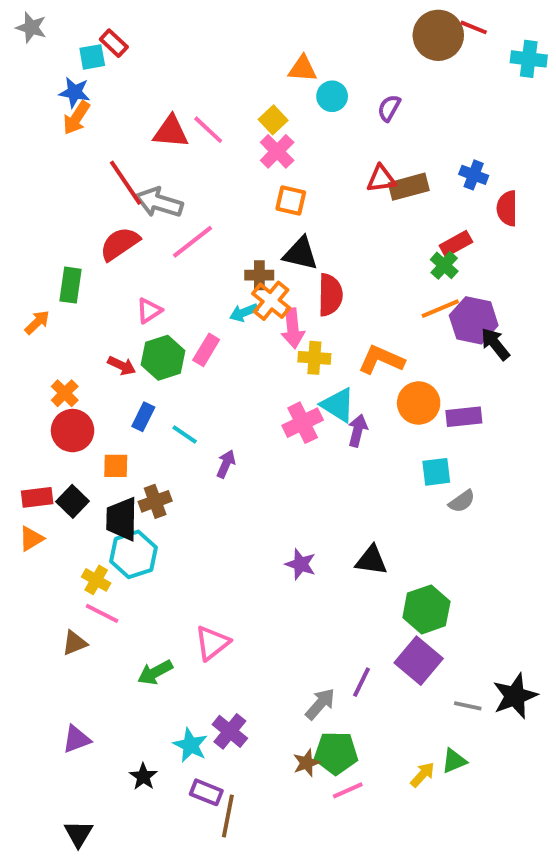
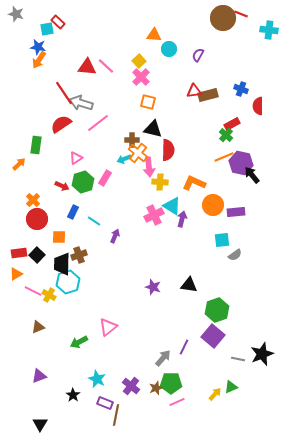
pink line: (102, 613) -> (33, 291), moved
purple cross: (230, 731) -> (131, 386), moved

